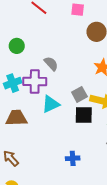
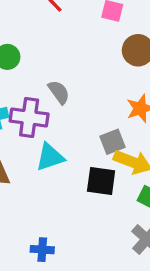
gray square: (79, 94) -> (112, 142), moved
blue cross: (73, 158) -> (42, 250), moved

